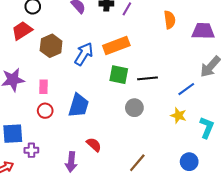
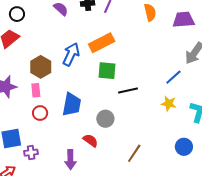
brown hexagon: (51, 46) -> (41, 67), moved
black line: (148, 78) -> (128, 91), moved
gray circle: (134, 108) -> (105, 119), moved

